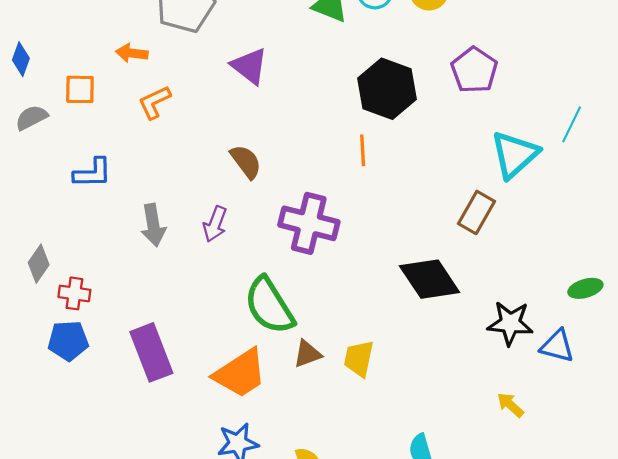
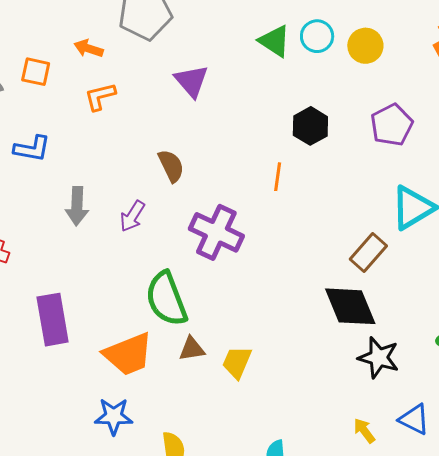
black hexagon: (387, 89) -> (310, 126), size x0.7
black diamond: (430, 279) -> (350, 306), moved
blue triangle: (557, 346) -> (414, 419), moved

